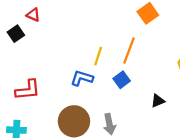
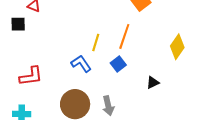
black square: (16, 34) -> (18, 24), turned 35
blue L-shape: (82, 78) -> (81, 64), turned 40

